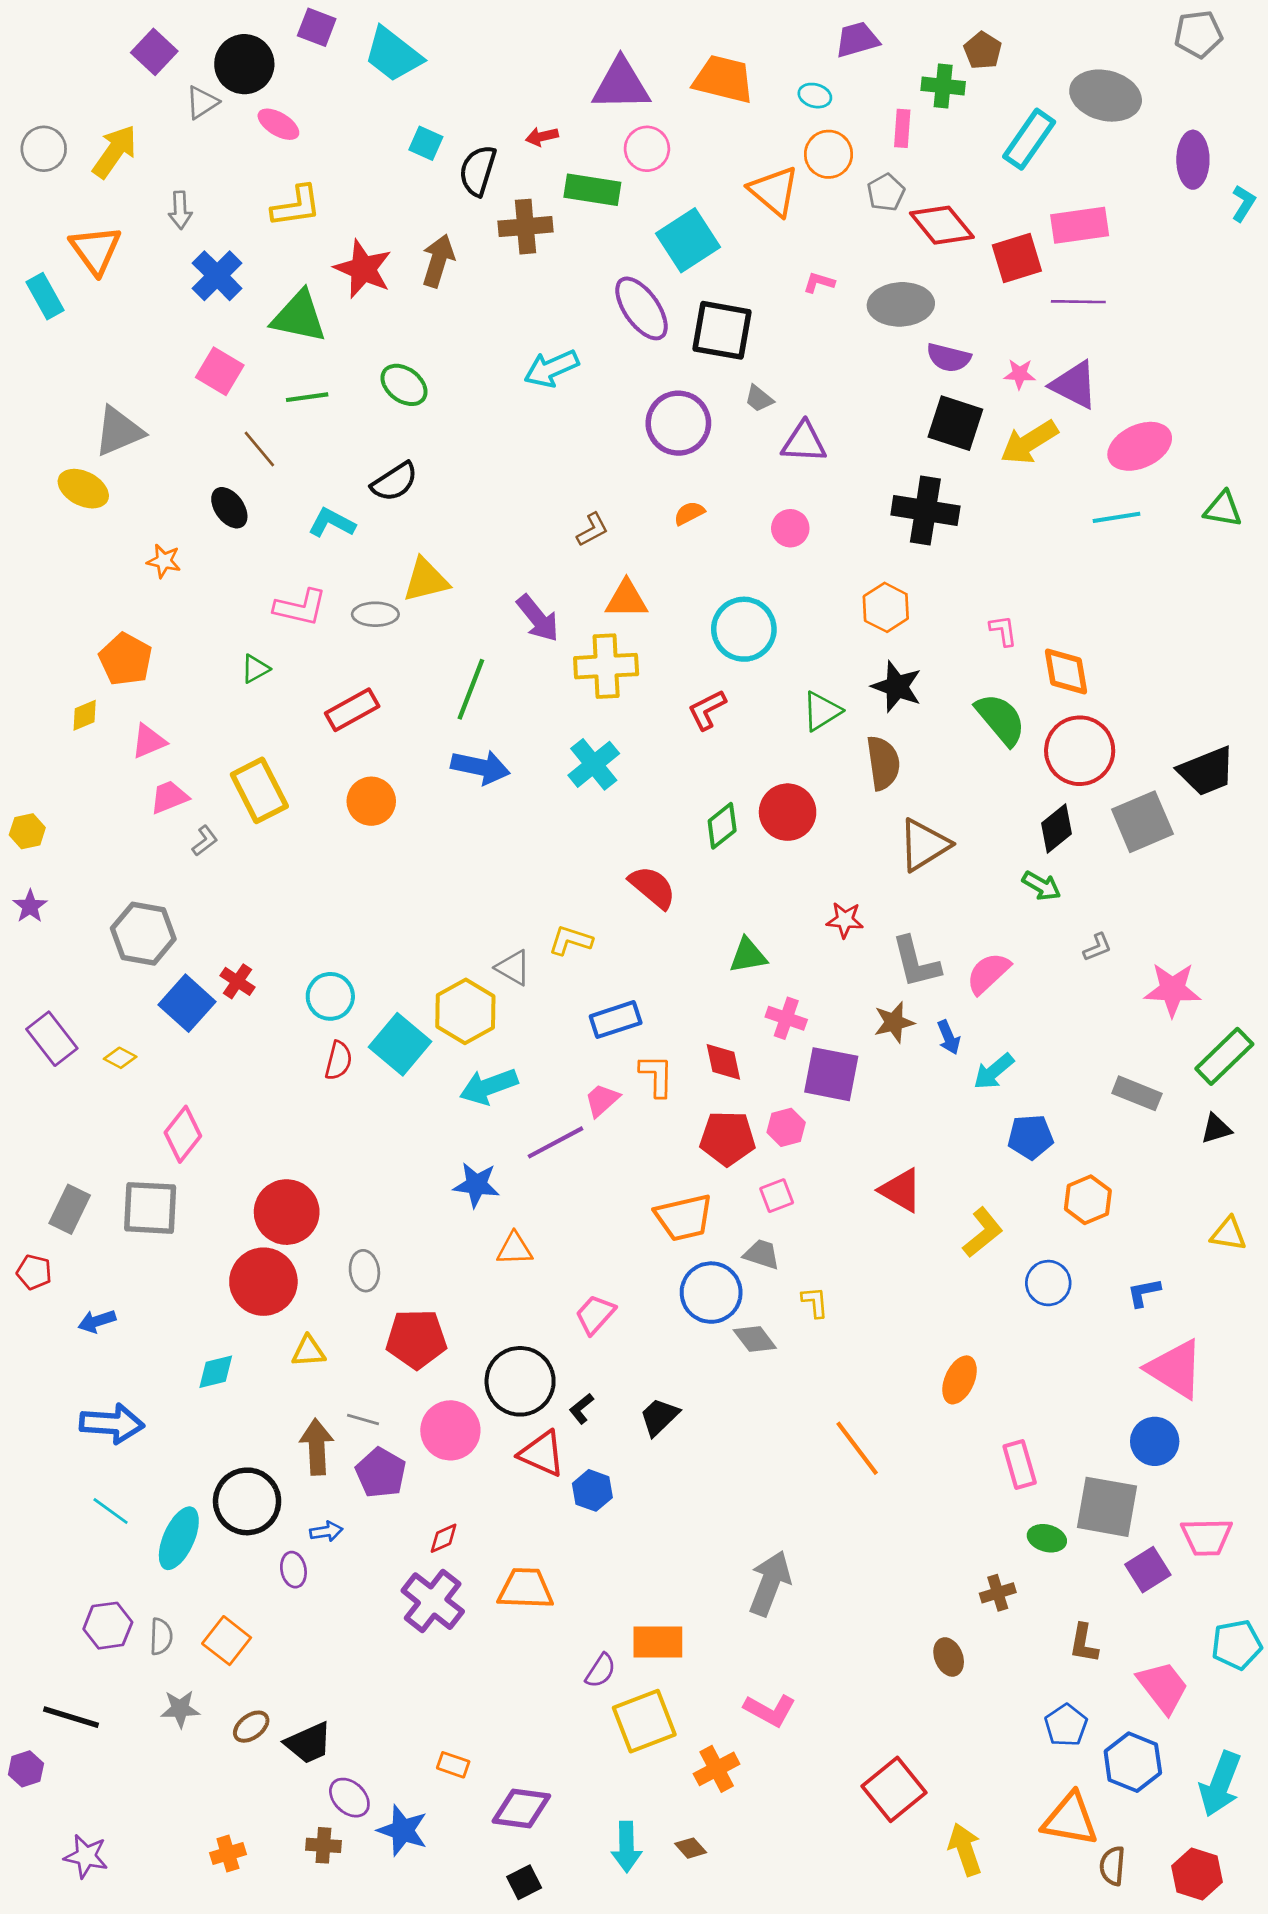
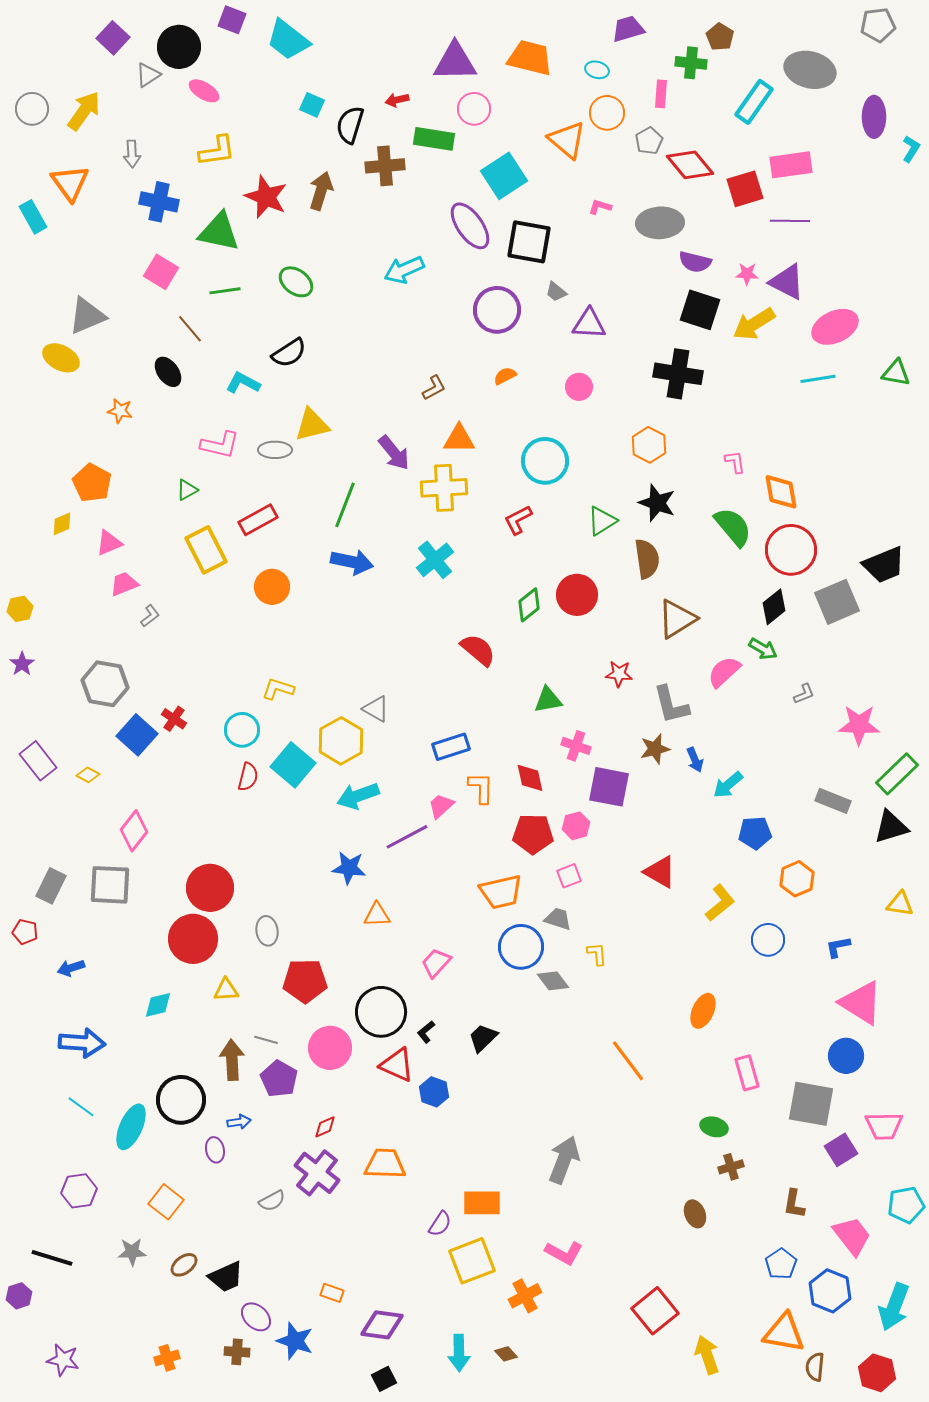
blue cross: (217, 276) -> (159, 202), turned -33
yellow rectangle: (259, 790) -> (206, 550), moved
yellow L-shape: (571, 940) -> (278, 689), moved
pink semicircle: (988, 973) -> (724, 672), moved
black triangle: (1216, 1129) -> (891, 827), size x1.5
green ellipse: (1047, 1538) -> (714, 1127), moved
gray semicircle: (161, 1637) -> (272, 1201), moved, turned 60

